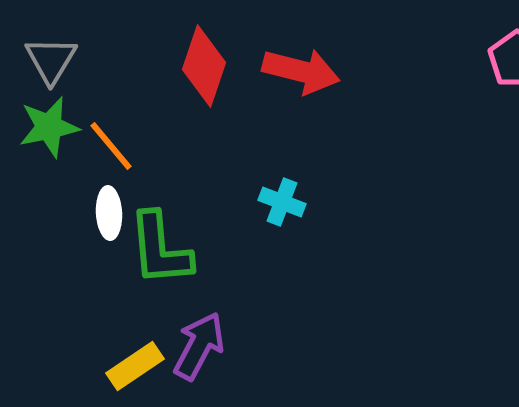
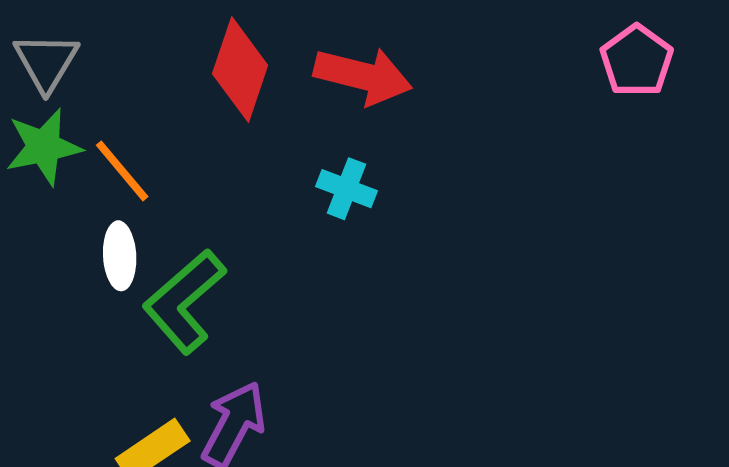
cyan cross: (282, 202) -> (346, 189), moved
green L-shape: (160, 249) -> (184, 301), turned 54

